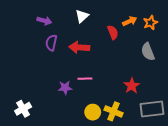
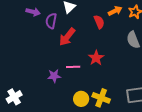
purple semicircle: (51, 43) -> (51, 21), moved
red arrow: (79, 47) -> (67, 37), turned -54
red star: (132, 86) -> (96, 58), moved

